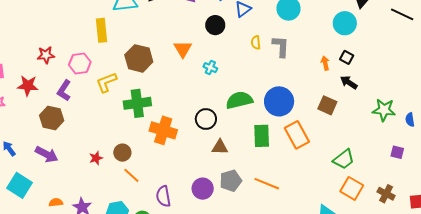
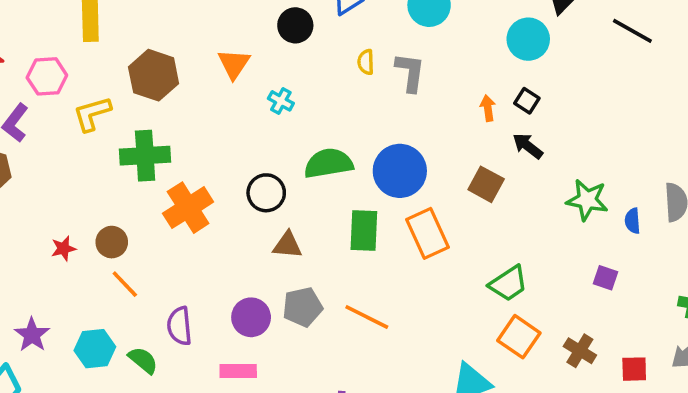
orange cross: (163, 130) -> (188, 208), turned 36

